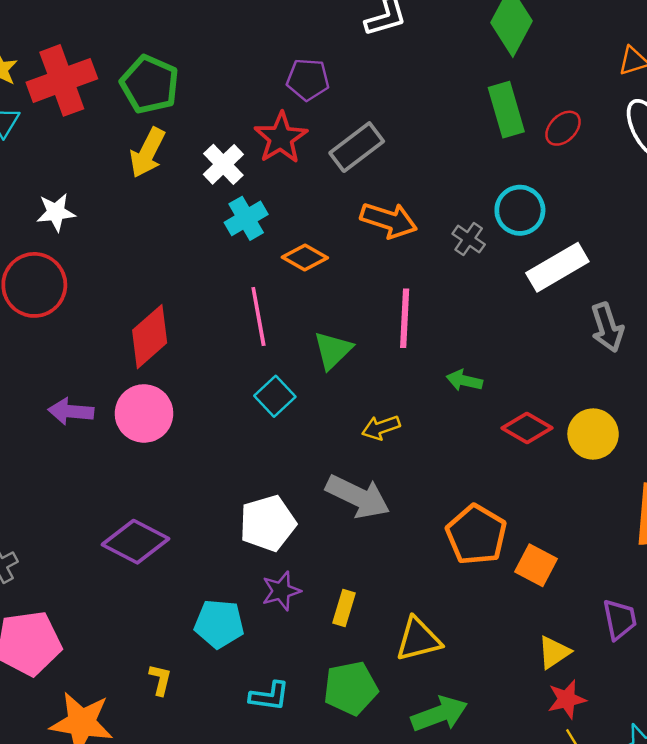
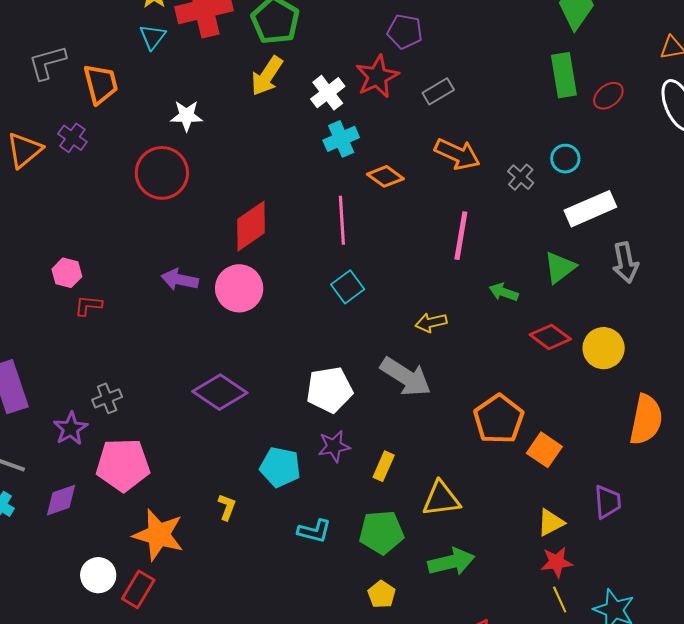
gray rectangle: (357, 147) -> (438, 91), size x0.7
cyan circle: (520, 210) -> (565, 159), size x0.7
green triangle: (333, 350) -> (560, 267), moved

